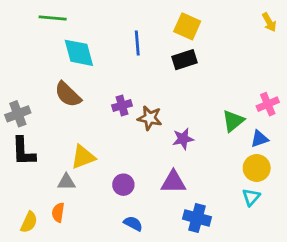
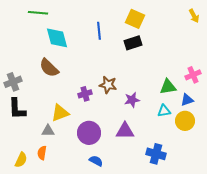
purple cross: (122, 106) -> (85, 94), moved
green triangle: (233, 121) -> (168, 87), turned 30
purple circle: (123, 185) -> (89, 133), size x1.5
cyan triangle: (251, 197) -> (164, 111), moved, turned 40
blue cross: (197, 218) -> (156, 154), moved

